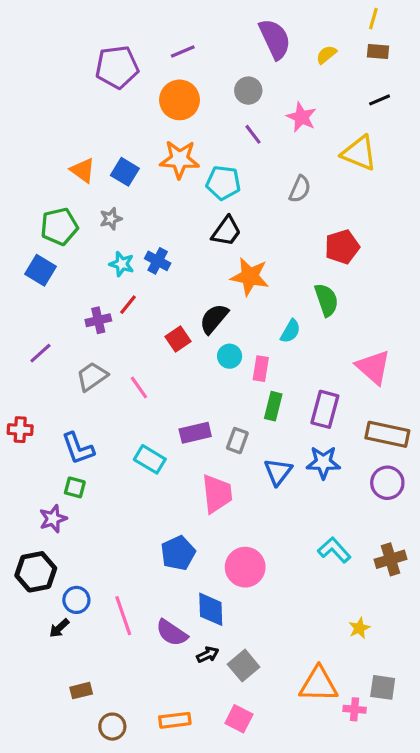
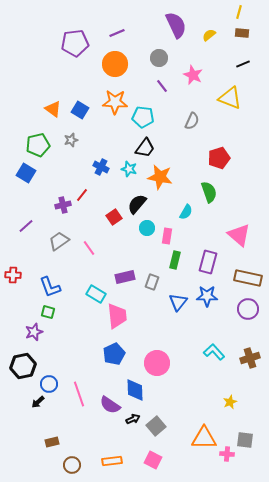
cyan star: (122, 264) -> (129, 169), moved
pink trapezoid: (217, 494) -> (117, 316), moved

